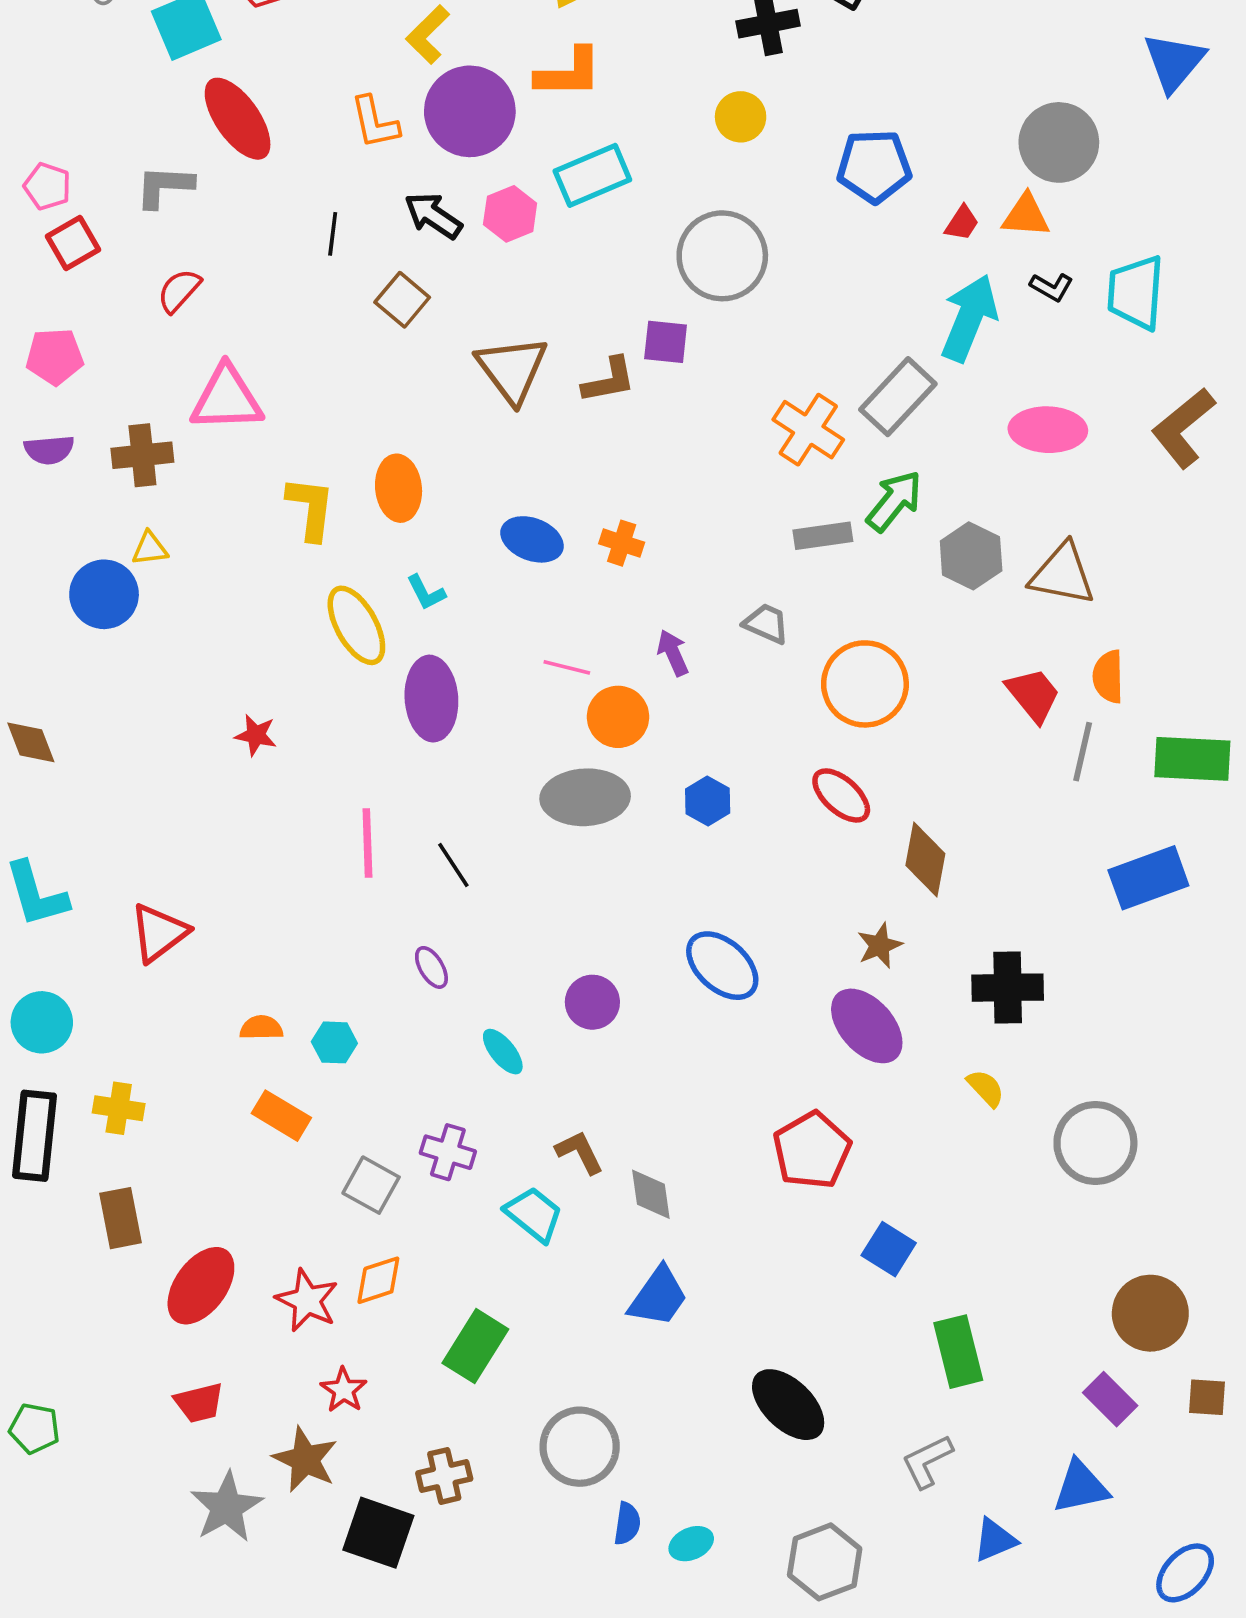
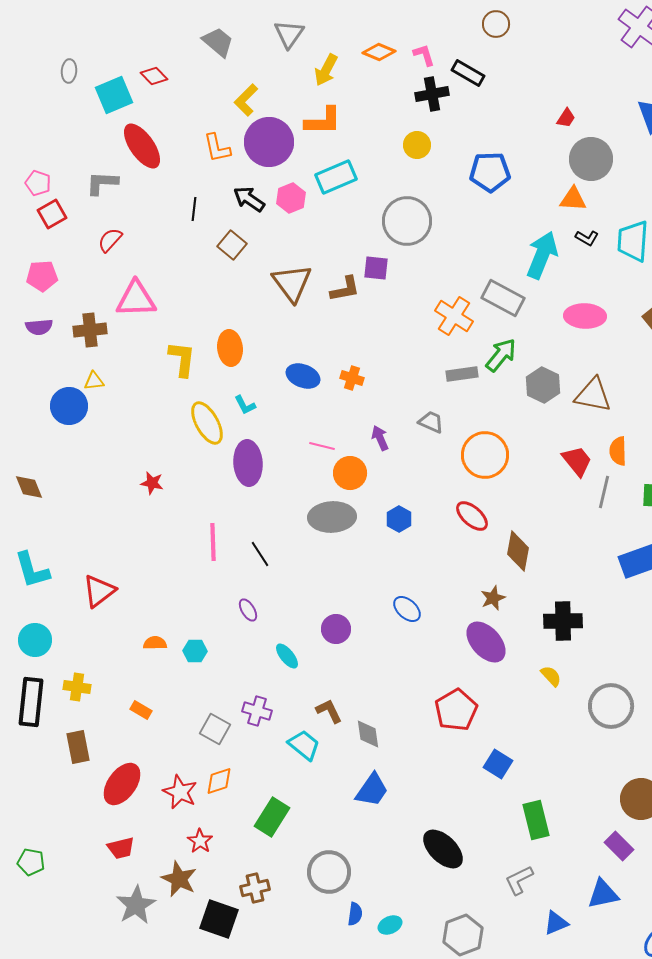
red trapezoid: (962, 223) -> (566, 118), moved
gray rectangle: (898, 397) -> (503, 298), turned 75
blue ellipse: (722, 966) -> (407, 609), size x0.7
orange rectangle: (281, 1116) -> (141, 710), moved, size x0.7

